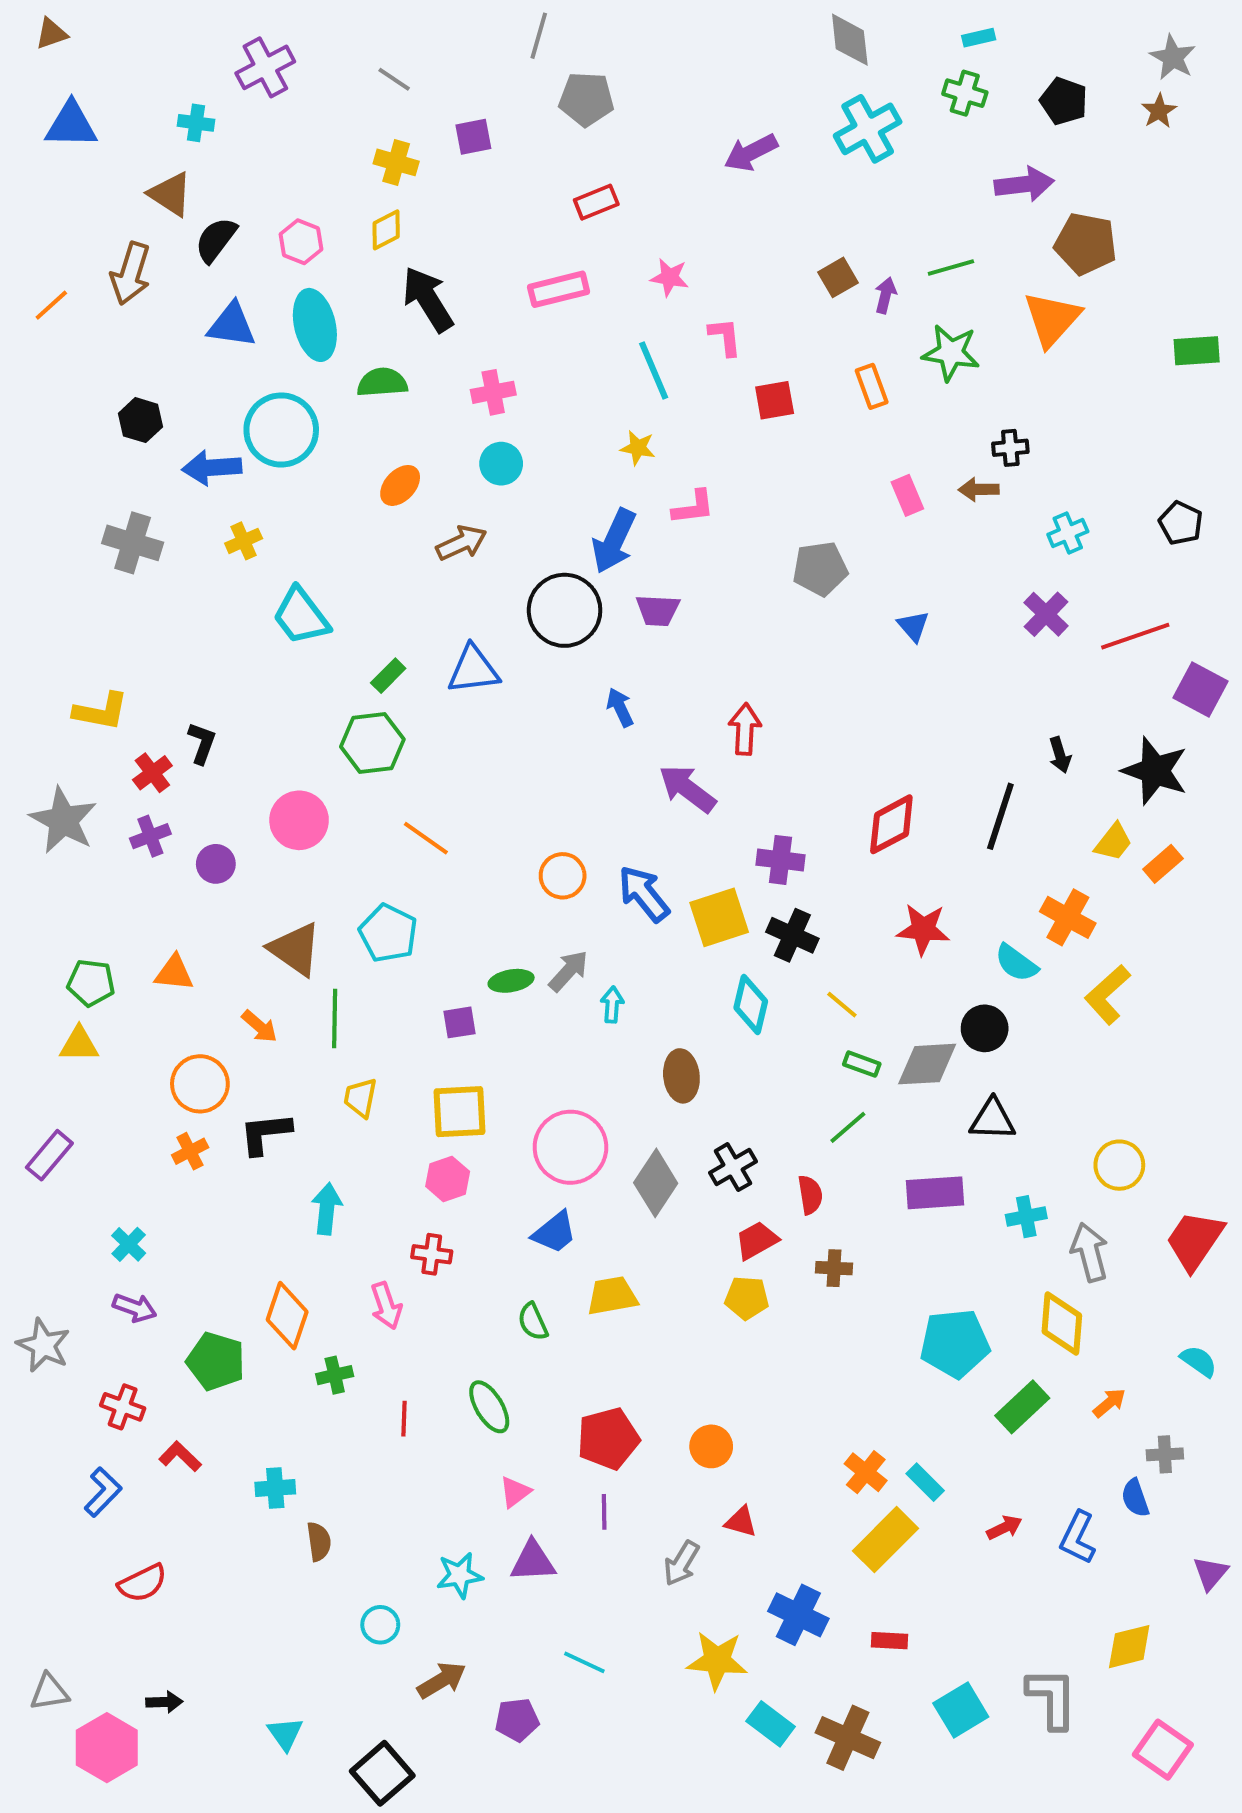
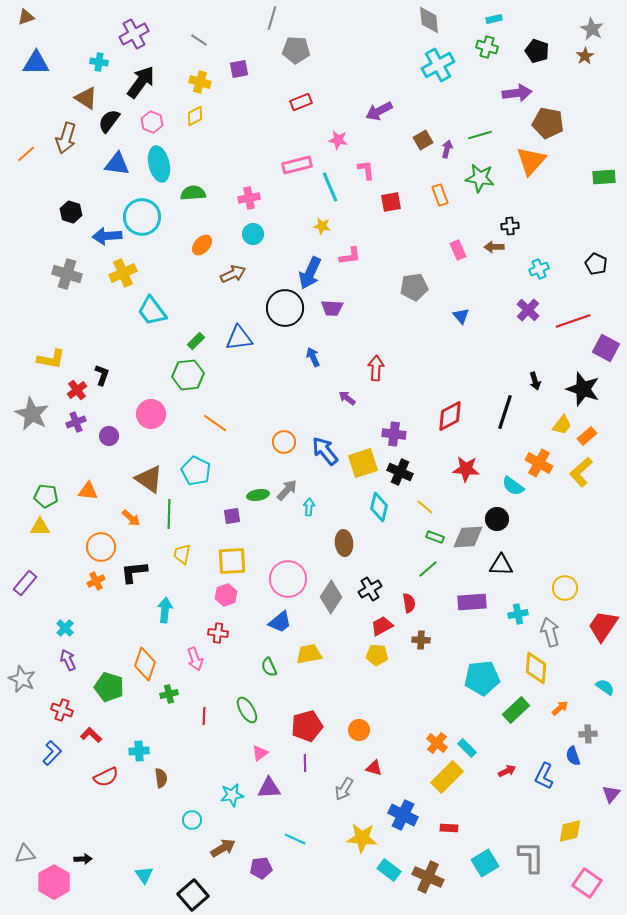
purple arrow: (751, 153) -> (379, 111), moved
pink rectangle: (559, 289) -> (297, 165), moved
black arrow: (428, 299) -> (141, 82), moved, turned 68
yellow cross: (244, 541) -> (123, 273), size x1.5
purple arrow: (687, 789) -> (347, 398), size x0.6
yellow L-shape: (1107, 995) -> (581, 472), moved
purple arrow: (135, 1308) -> (68, 660), turned -135
red semicircle: (142, 1583) -> (106, 777), moved

